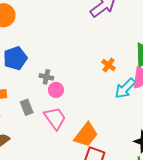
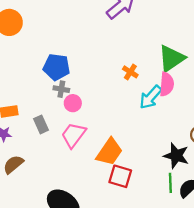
blue pentagon: (15, 58) -> (57, 67), moved, turned 30
pink trapezoid: (55, 118) -> (73, 135), turned -105

